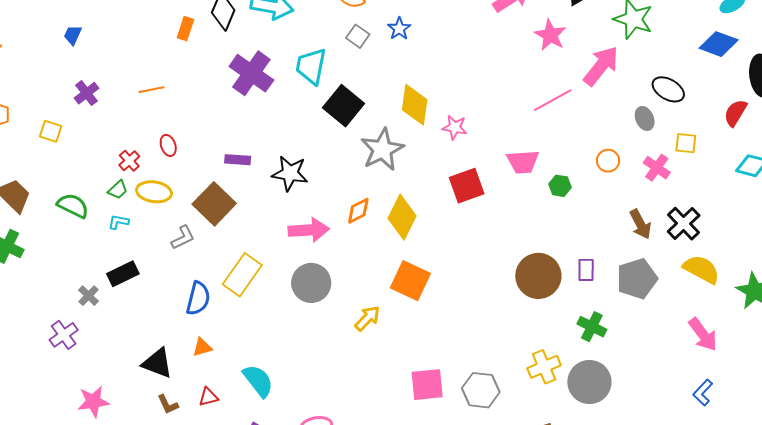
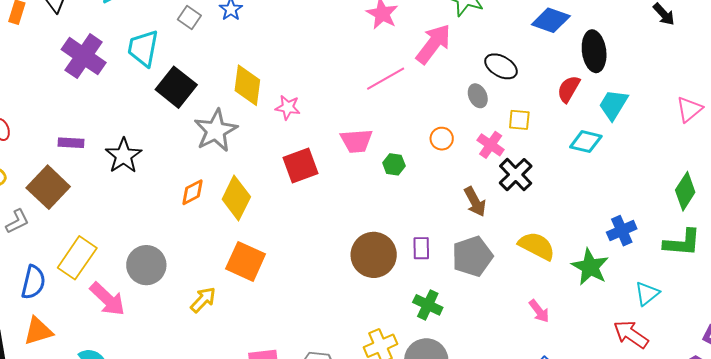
black star: (290, 173) -> (124, 156), turned 30
black cross: (684, 224) -> (516, 175), moved
pink arrow: (309, 230) -> (107, 299), moved, turned 48
pink arrow: (703, 334) -> (539, 311), size x0.7
orange triangle: (202, 347) -> (38, 331), size x1.5

